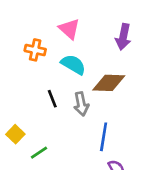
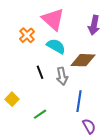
pink triangle: (69, 29) -> (53, 19), size x1.4
orange cross: (35, 50) -> (27, 35), turned 35
green line: (39, 153) -> (40, 114), moved

